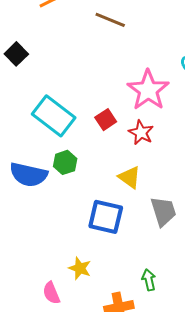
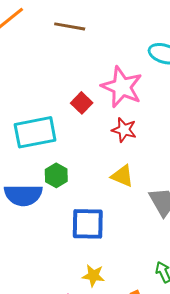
cyan rectangle: (54, 116) -> (35, 132), turned -36
red square: (106, 120) -> (82, 103), moved
blue square: (106, 217) -> (88, 224), moved

